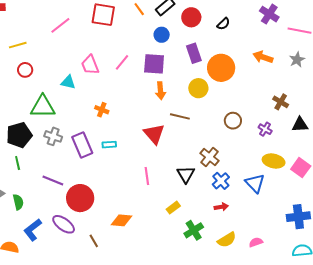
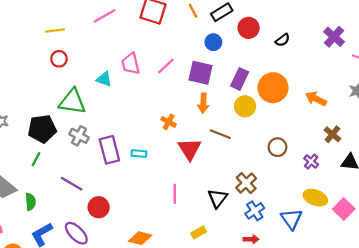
purple rectangle: (194, 53) -> (240, 79), moved, turned 36
orange arrow: (263, 57) -> (316, 99), moved
orange cross: (102, 110) -> (169, 122), moved
green line: (18, 163) -> (36, 159), turned 32
red circle: (80, 198) -> (99, 207), size x0.7

